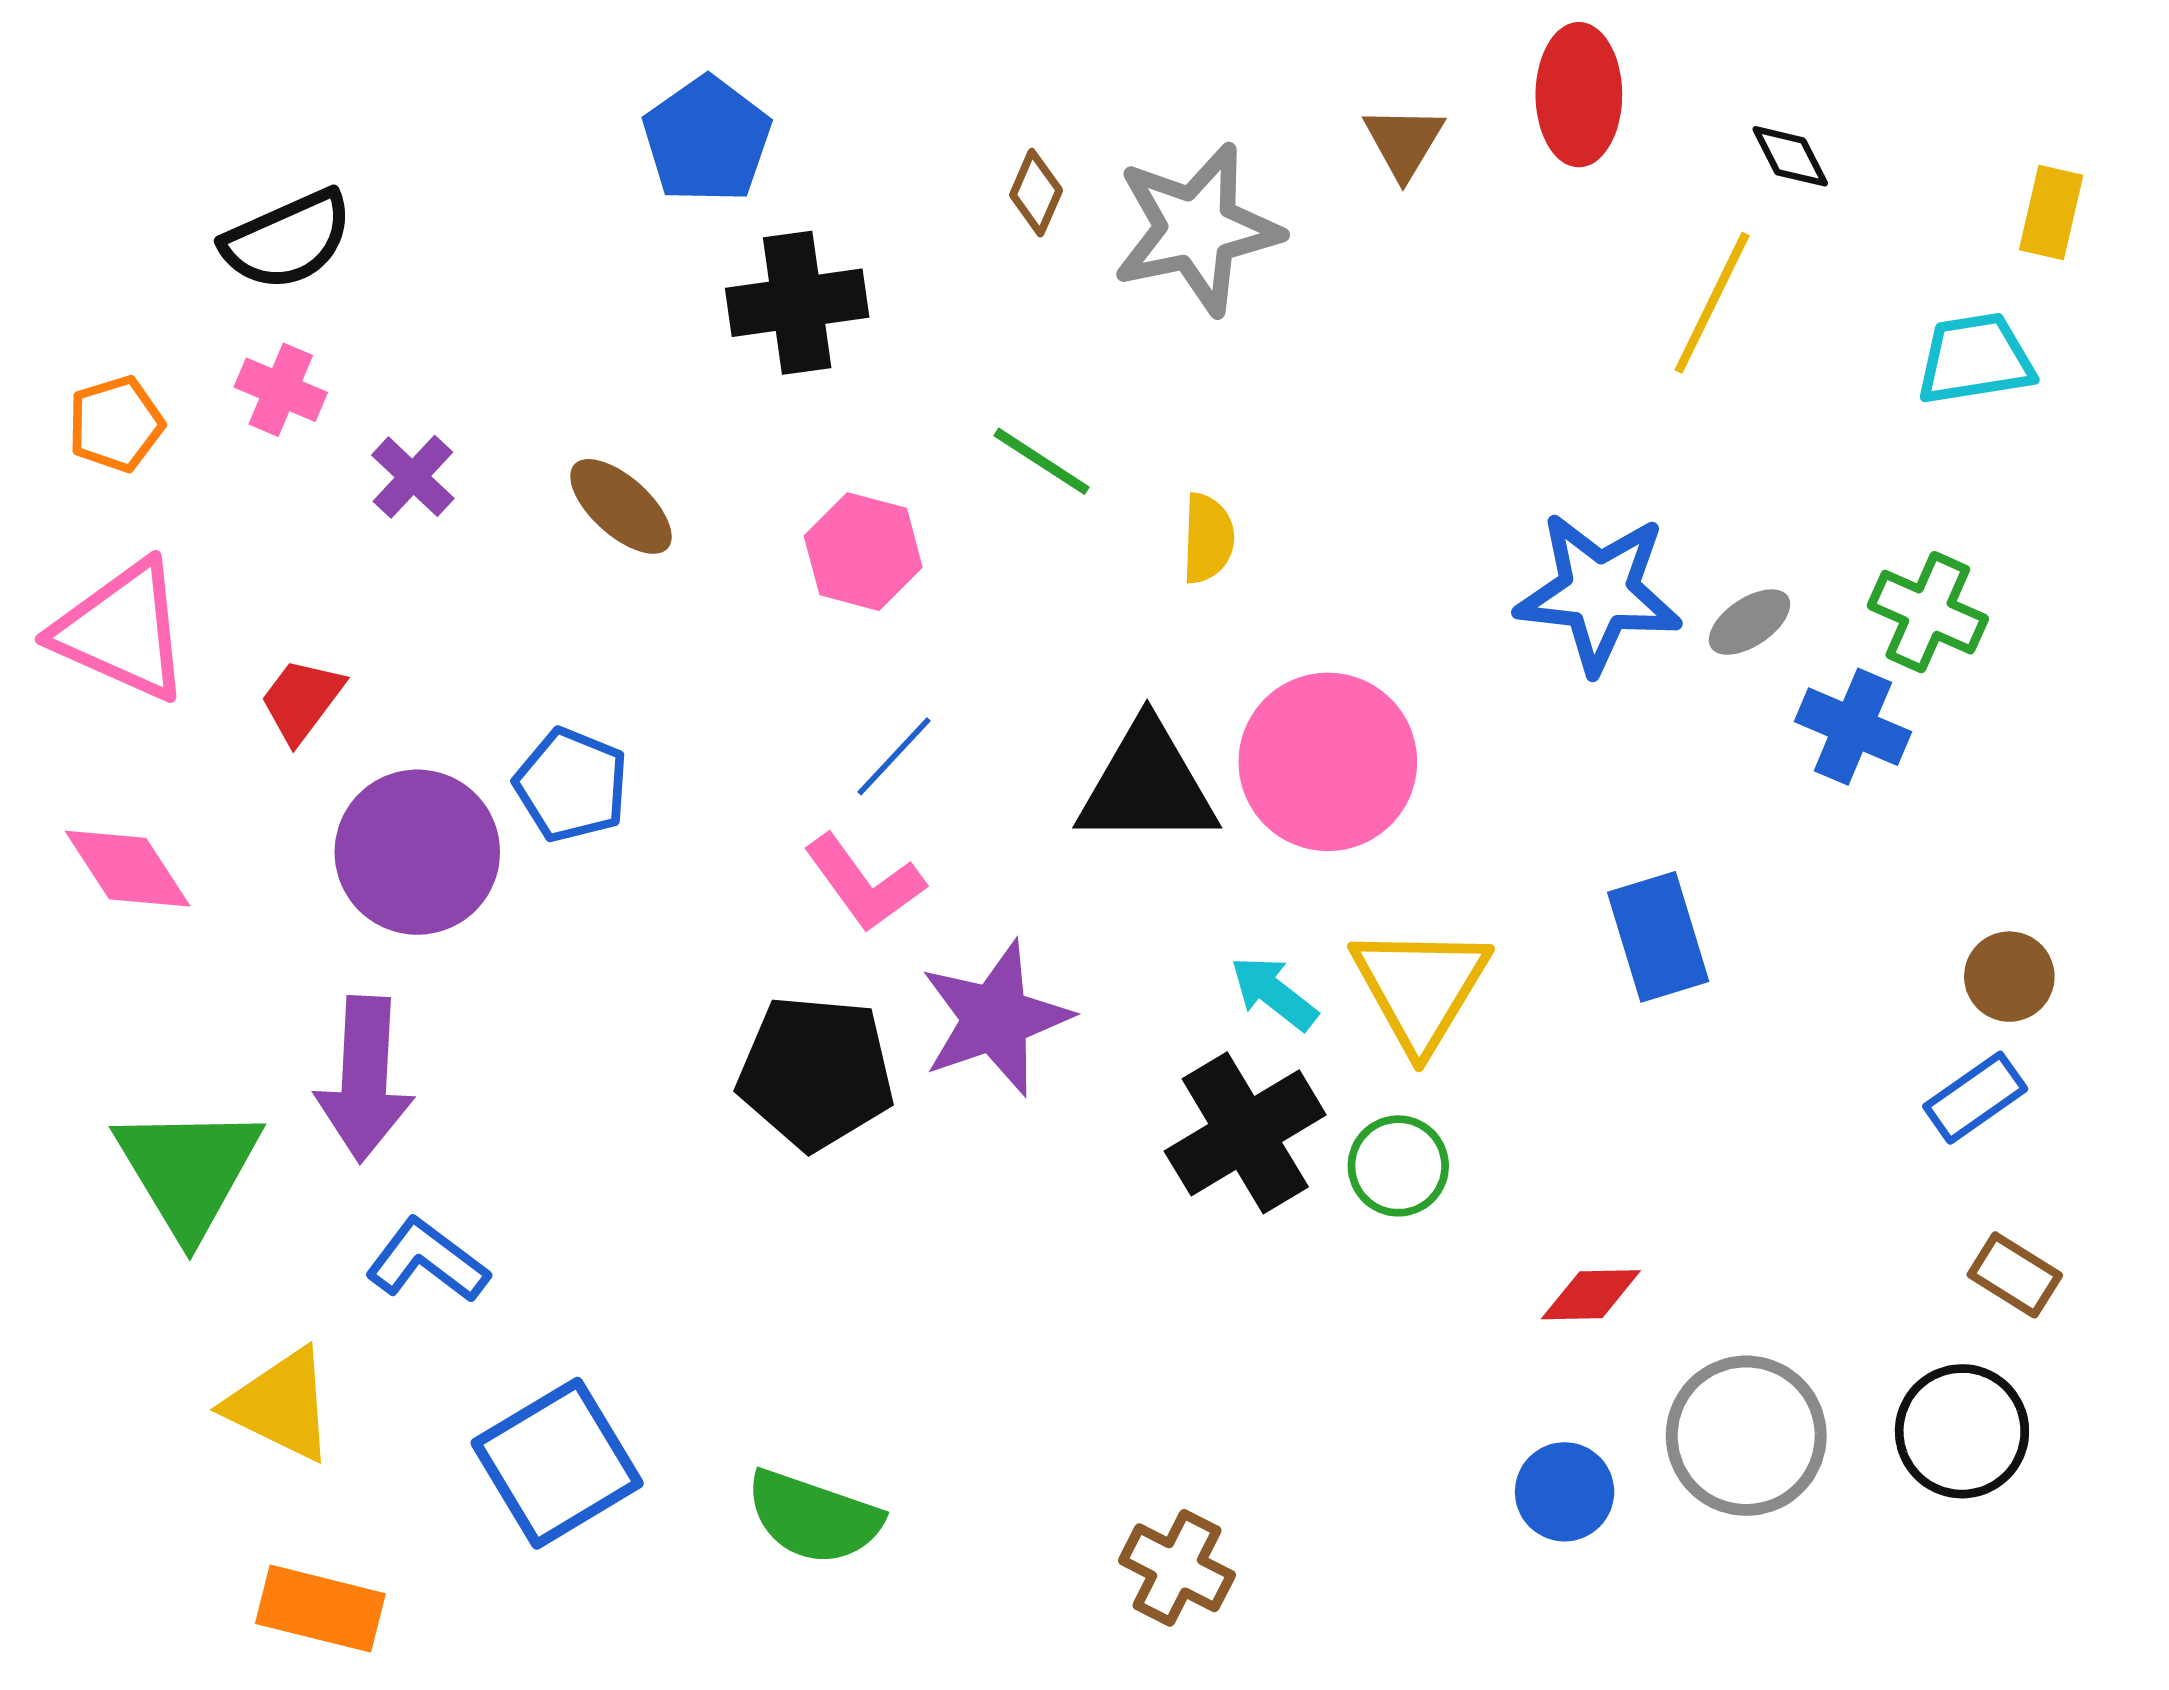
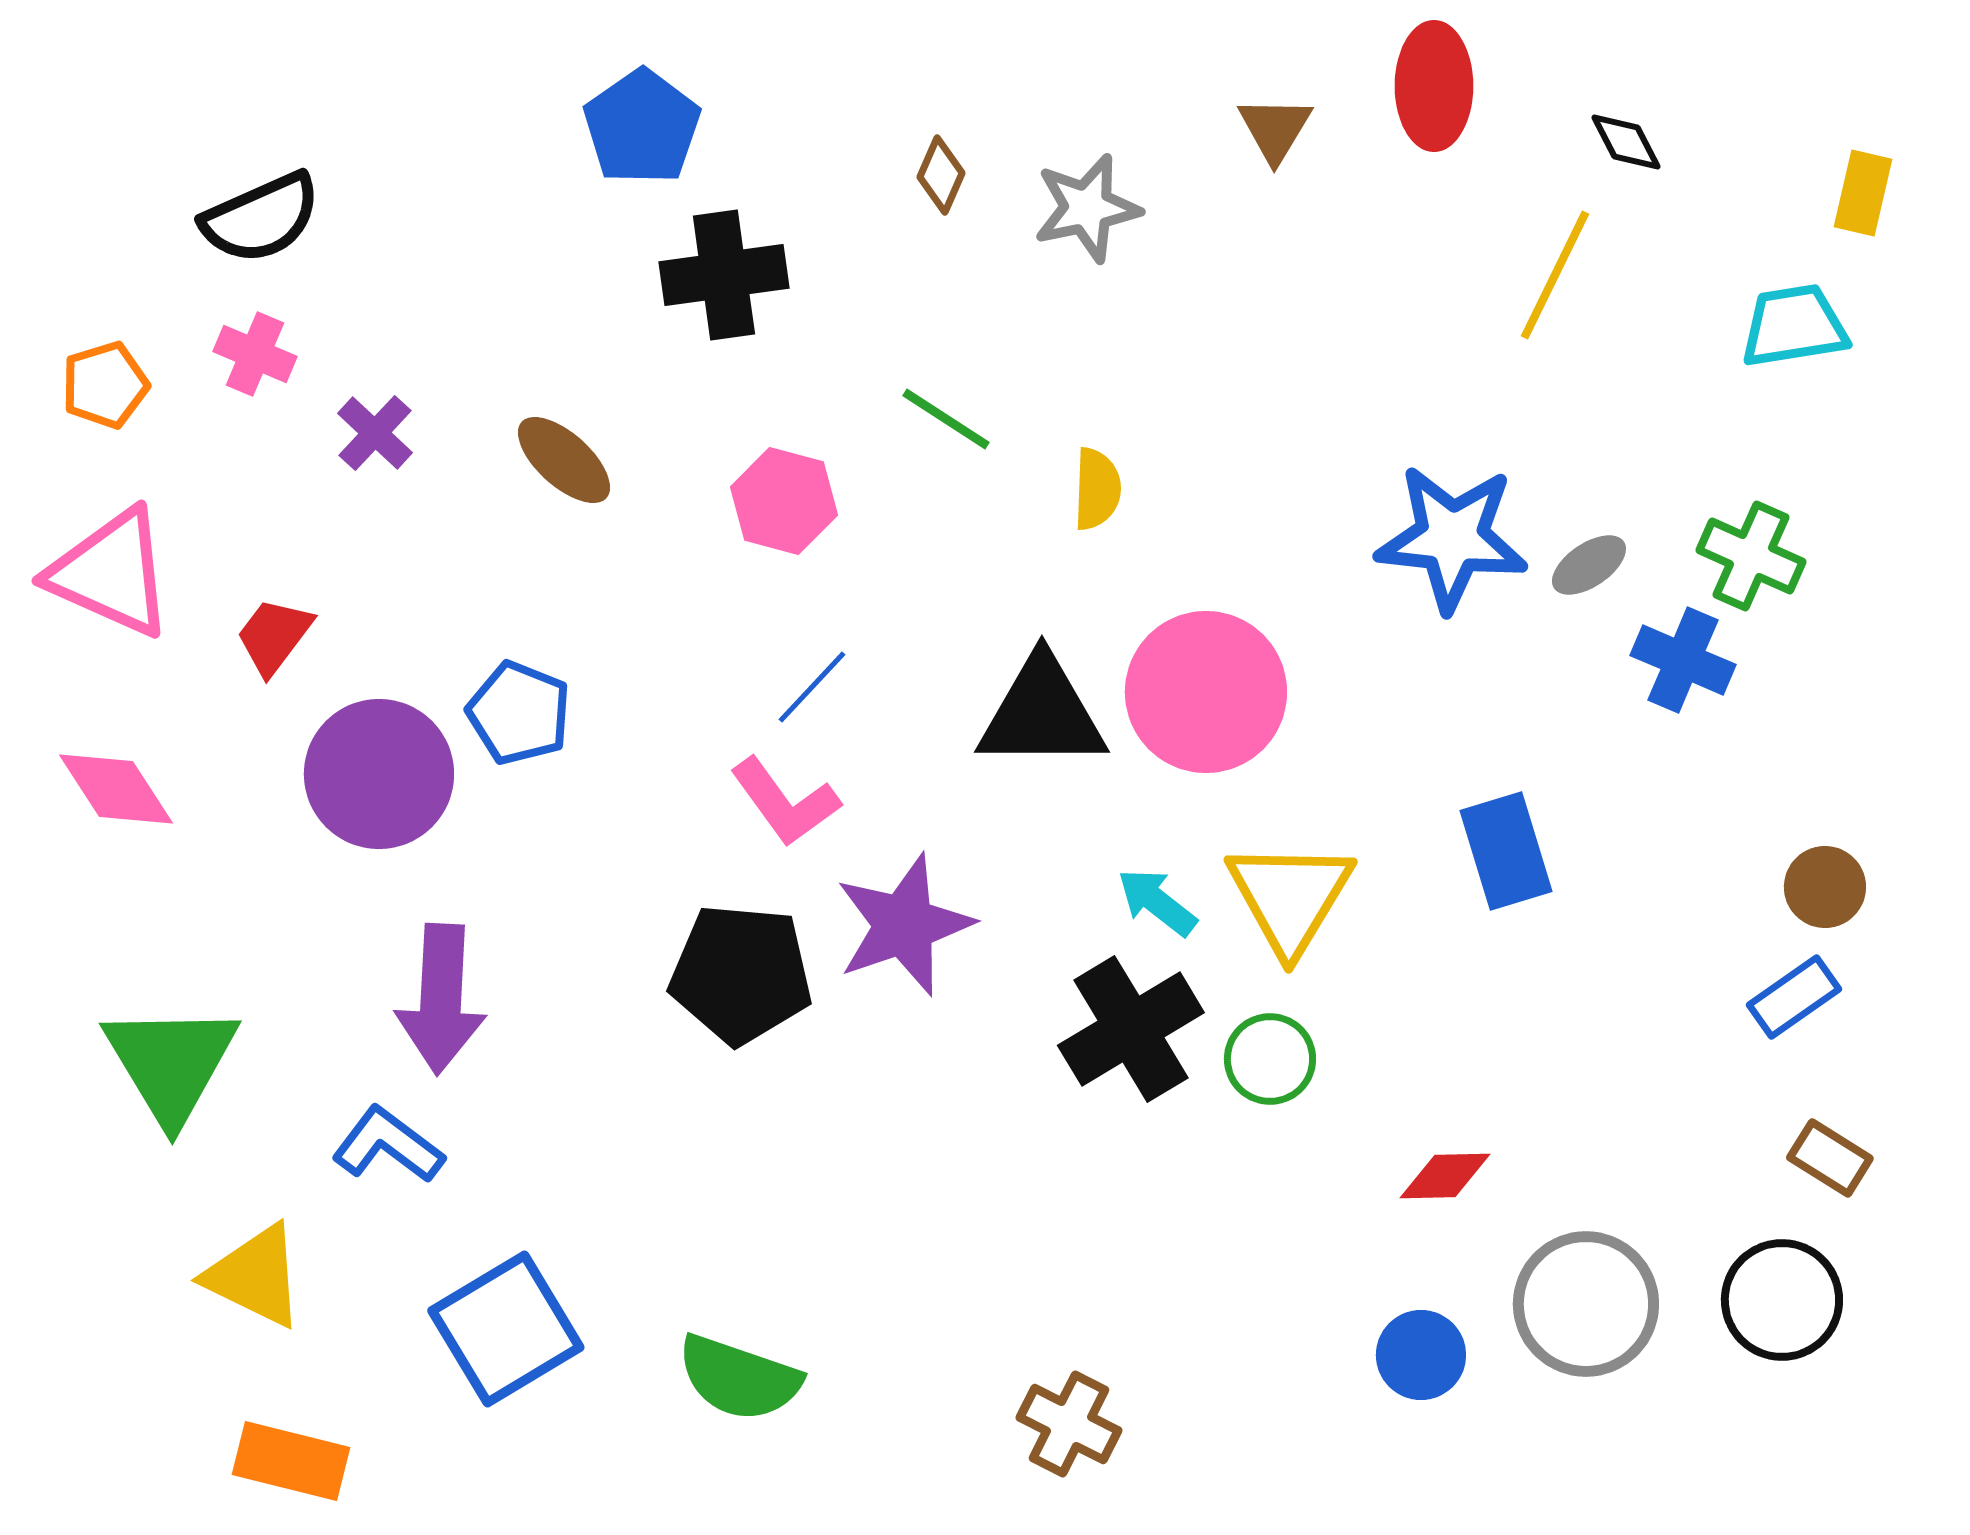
gray star: (1197, 229) -> (1087, 208), size x0.7
purple arrow: (364, 1079) -> (441, 999), moved

